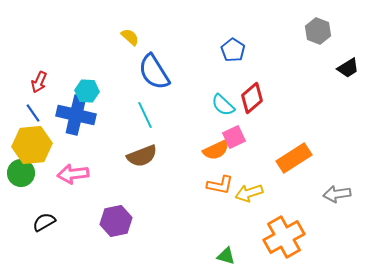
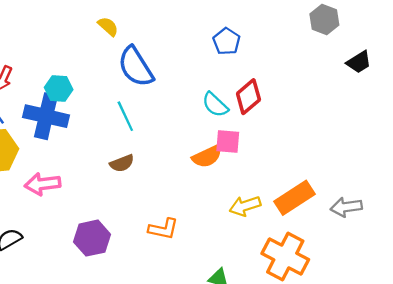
pink square: (234, 137) -> (228, 141), turned 30
brown semicircle: (142, 156) -> (122, 163), size x0.7
orange rectangle: (294, 158) -> (294, 198), moved
orange L-shape: (220, 185) -> (163, 229), moved
orange cross: (284, 237) -> (285, 256), turned -33

